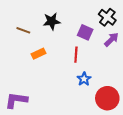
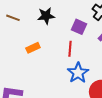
brown line: (23, 30) -> (13, 18), moved
blue star: (84, 79) -> (78, 73), size x1.5

